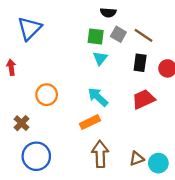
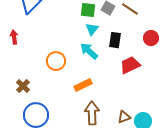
black rectangle: (140, 63) -> (115, 40), moved
orange circle: (47, 95) -> (56, 61), moved
cyan arrow: (98, 97) -> (89, 51), moved

